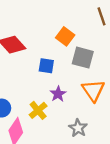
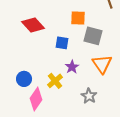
orange square: (65, 36) -> (78, 18), turned -35

